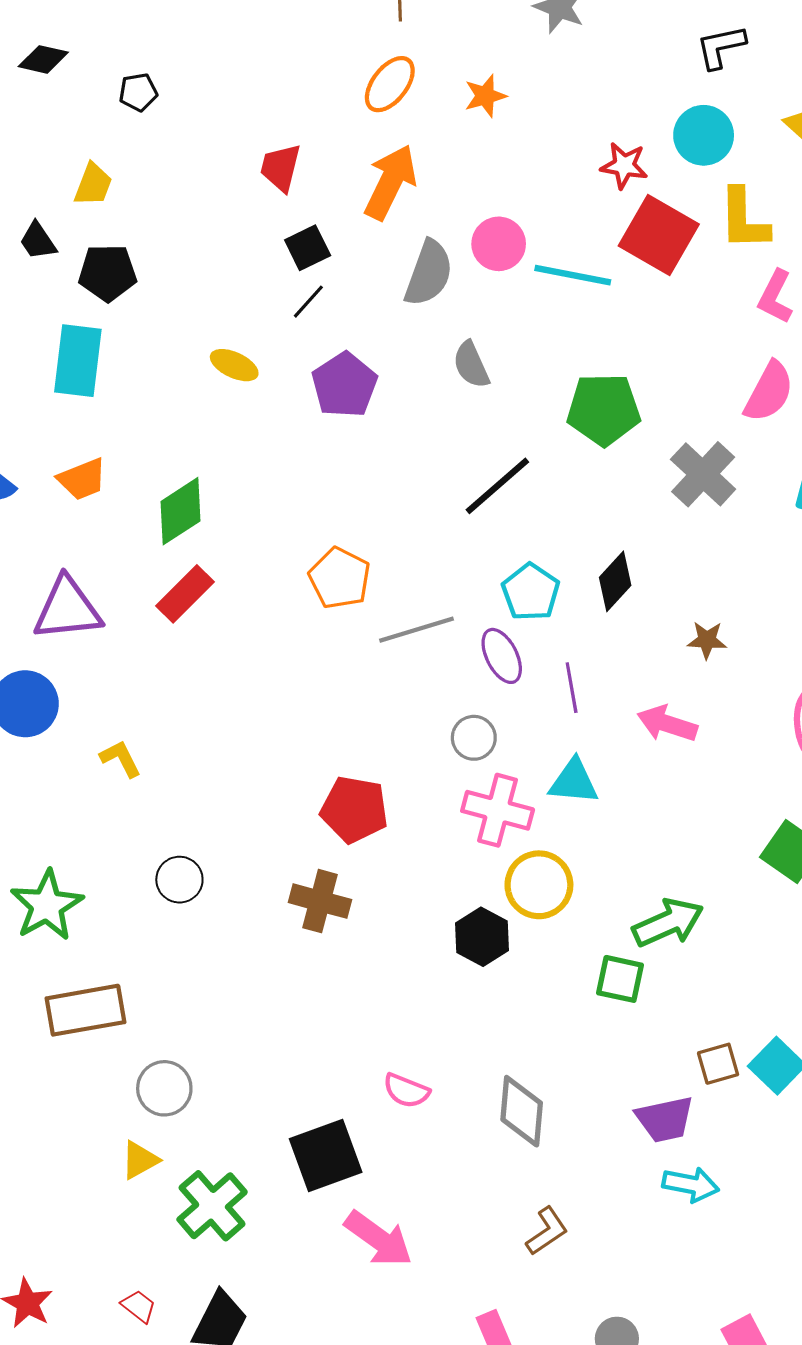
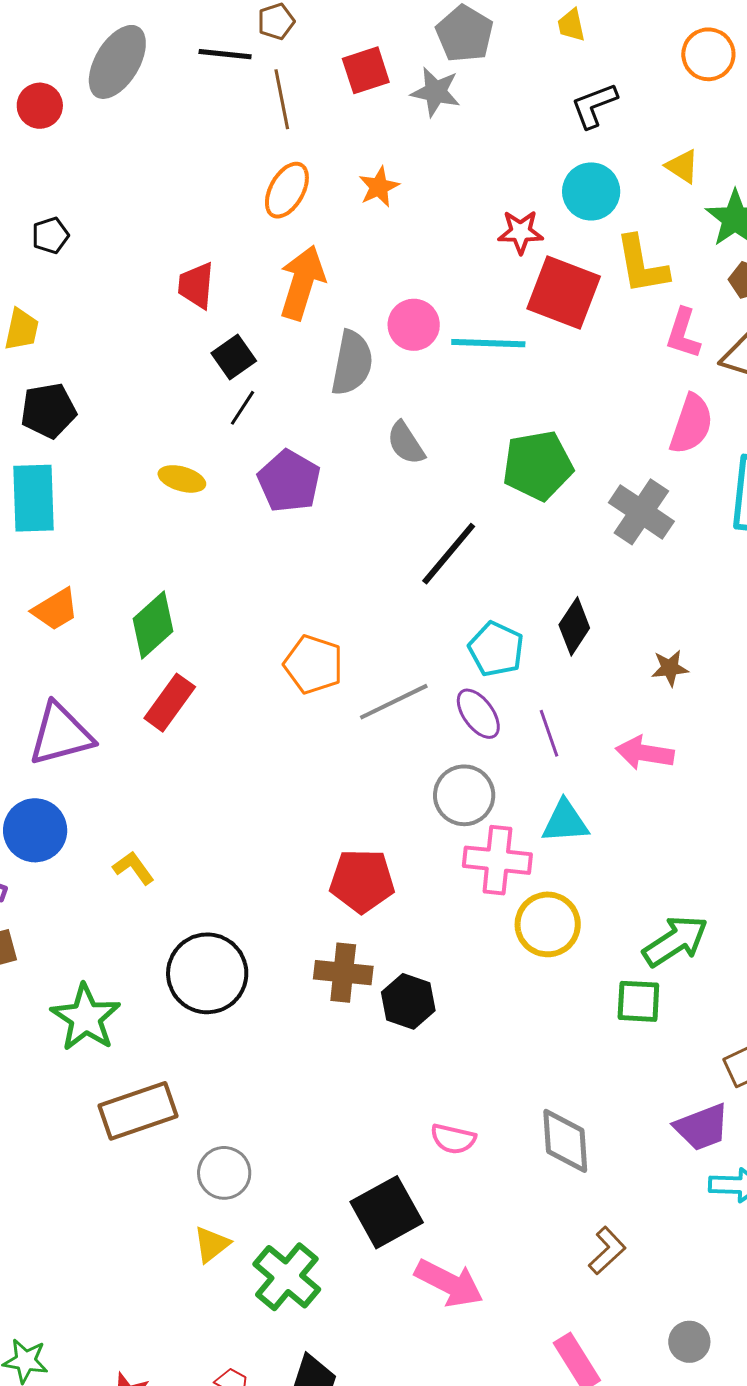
gray circle: (474, 738) -> (464, 795), size x1.4
black circle: (179, 880) -> (207, 973), size x1.8
black hexagon: (482, 937) -> (408, 1001), moved

